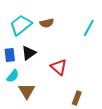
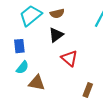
black triangle: (29, 53) -> (56, 35), moved
brown triangle: (27, 91) -> (37, 83), turned -48

